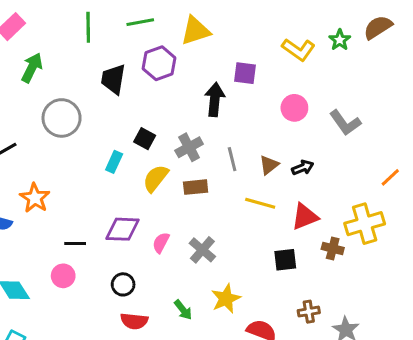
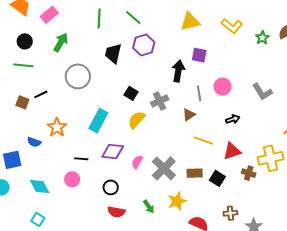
green line: (140, 22) -> (133, 17), turned 48
yellow triangle: (196, 31) -> (190, 22), moved
yellow L-shape: (298, 50) -> (232, 26), moved
pink circle: (294, 108) -> (223, 87), moved
gray line: (232, 159) -> (199, 93), moved
cyan rectangle: (114, 162) -> (98, 121), moved, size x1.6
brown triangle: (269, 165) -> (189, 115), moved
brown rectangle: (196, 187) -> (195, 173), moved
gray cross: (202, 250) -> (164, 168), size x1.4
black square: (285, 260) -> (217, 178), turned 35

